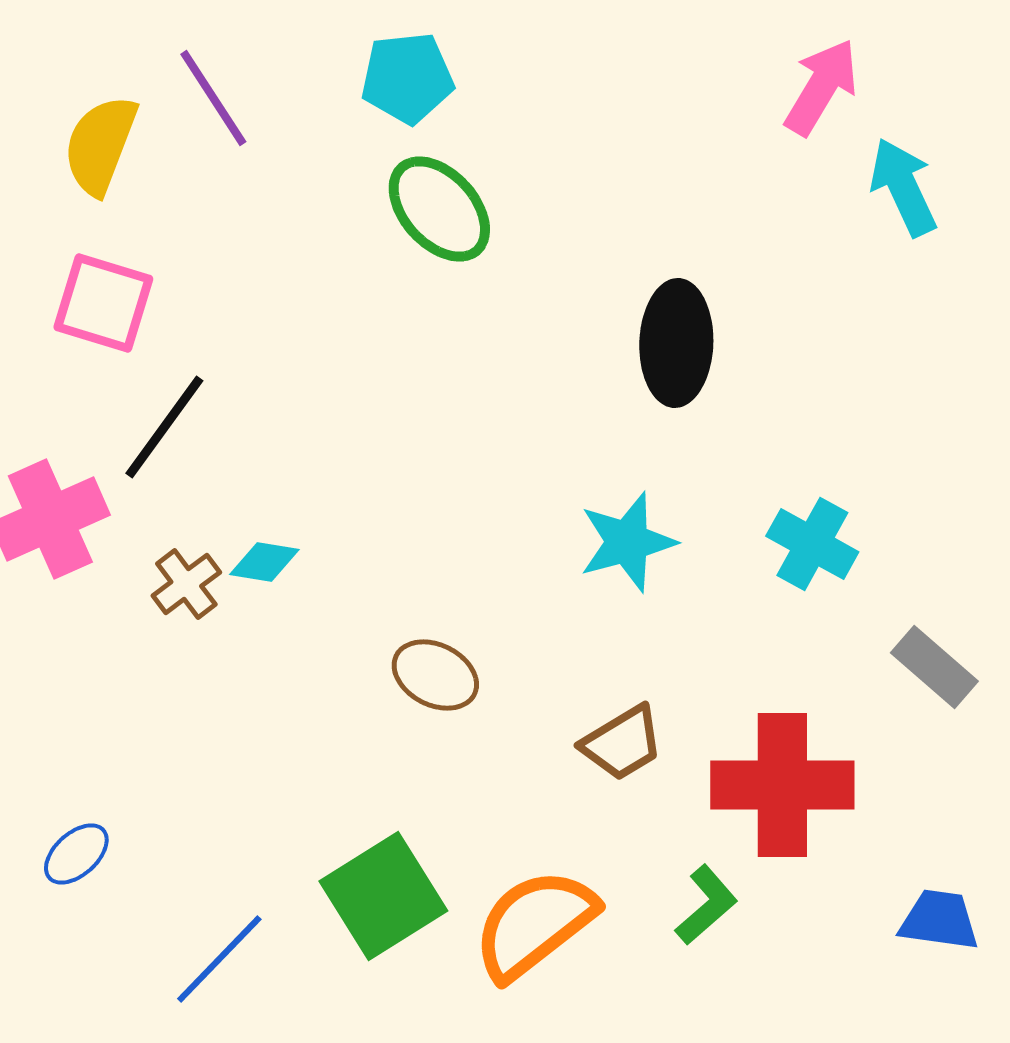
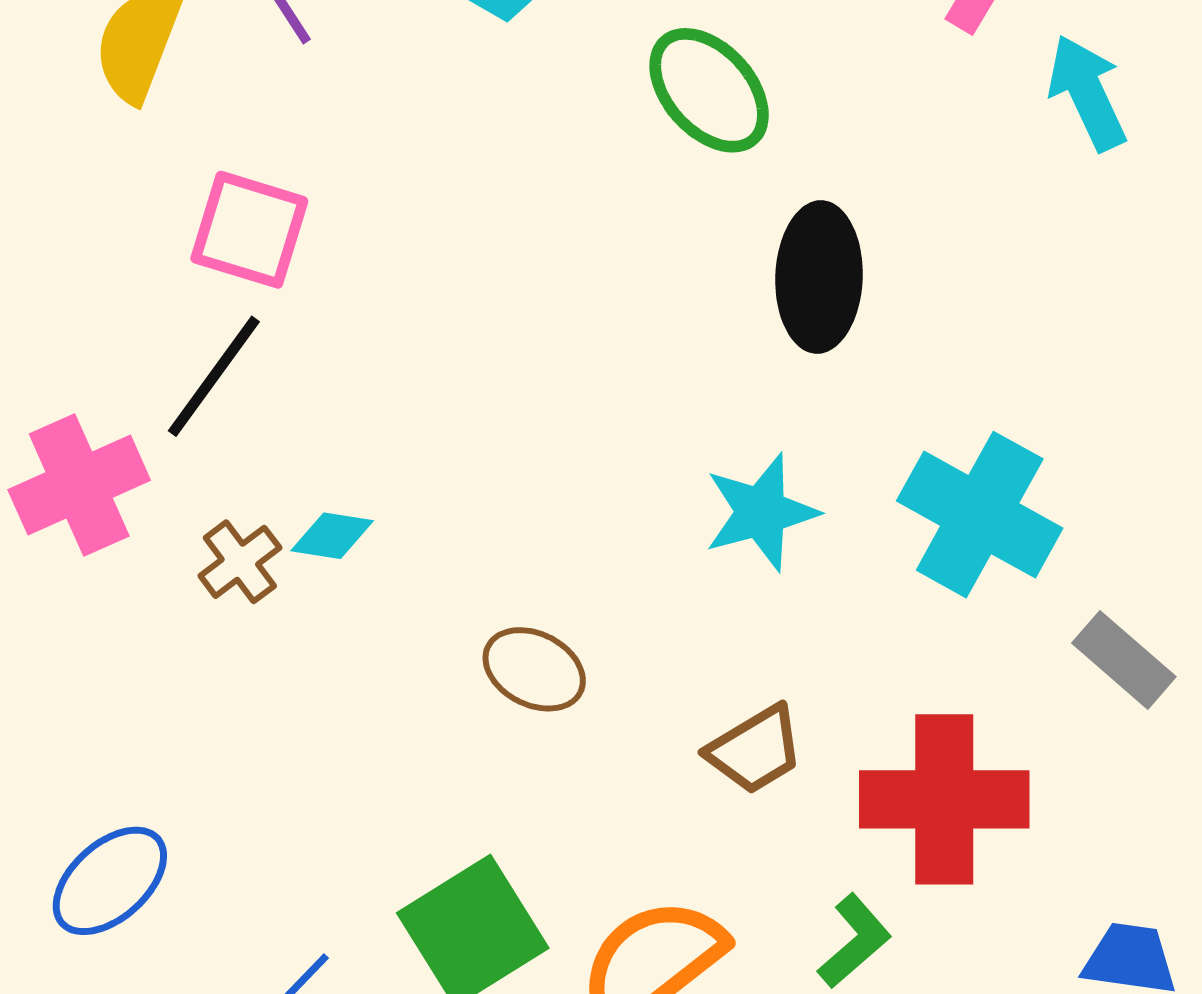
green ellipse: (439, 209) -> (709, 90), moved
pink square: (103, 303) -> (249, 230), moved
cyan cross: (812, 544) -> (980, 515), size x1.5
blue ellipse: (76, 854) -> (110, 881), size x1.5

